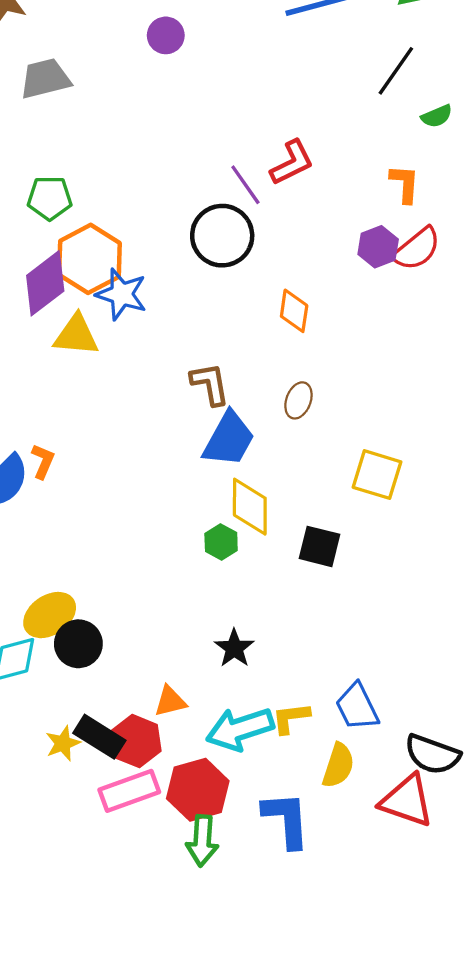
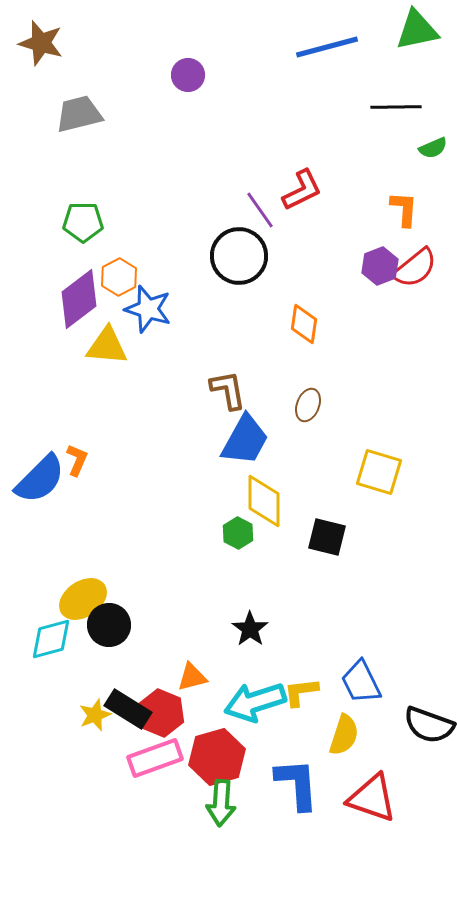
black line: (396, 71) -> (396, 107), turned 54
orange hexagon: (89, 259) -> (119, 277), size x0.6
red triangle: (407, 801) -> (372, 798), moved

